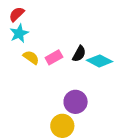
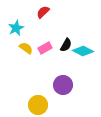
red semicircle: (17, 14) -> (43, 12), moved
yellow circle: (62, 126) -> (38, 105), moved

